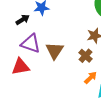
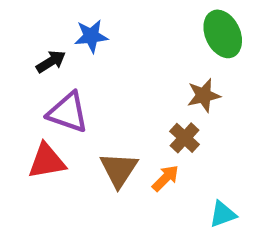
brown triangle: (55, 51) -> (119, 170), moved
orange arrow: (91, 78) -> (165, 178), moved

